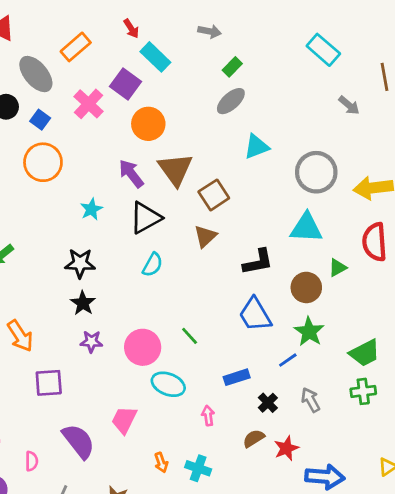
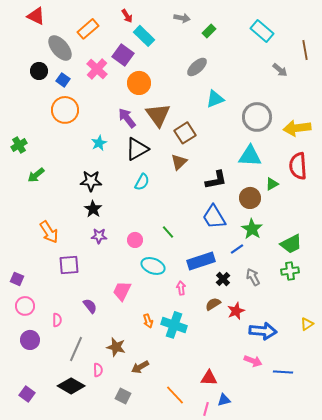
green rectangle: (232, 67) -> (209, 31), moved
pink circle: (143, 347) -> (135, 240), size x0.6
blue rectangle: (237, 377) -> (201, 261), size x1.5
purple semicircle: (79, 441) -> (90, 306), size x0.6
cyan cross: (198, 468) -> (174, 325), size x1.4

